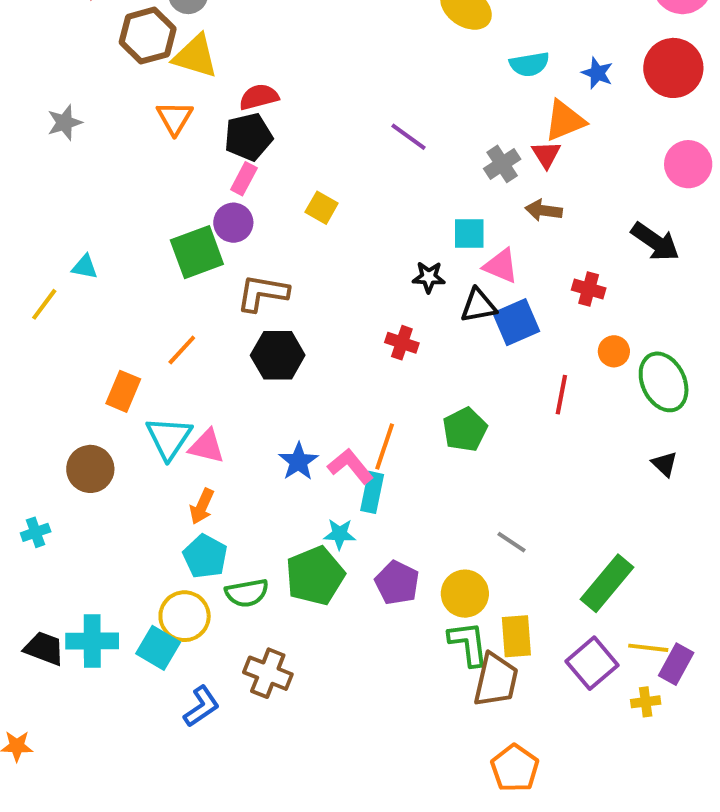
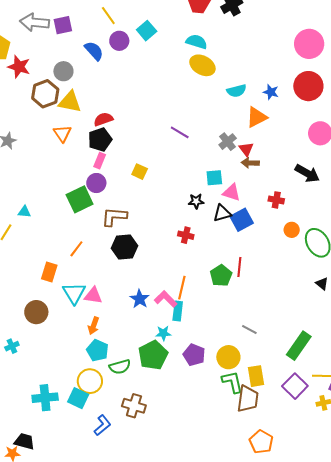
red triangle: (546, 154) -> (246, 149), moved
red line: (561, 395) -> (239, 267), moved
black trapezoid: (44, 648) -> (24, 441), moved

